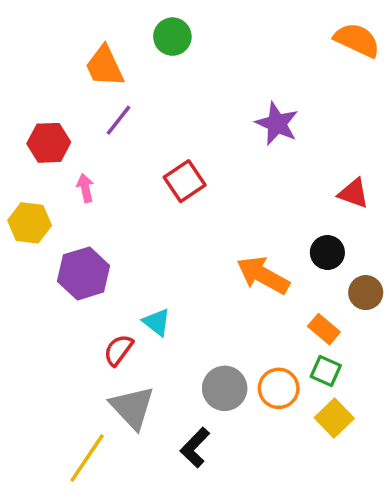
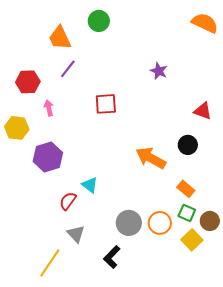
purple star: (277, 124) -> (159, 71), size x0.7
red square: (185, 181) -> (106, 104), turned 30
brown circle: (366, 293) -> (210, 221), moved
gray triangle: (132, 407) -> (76, 234), size x0.7

